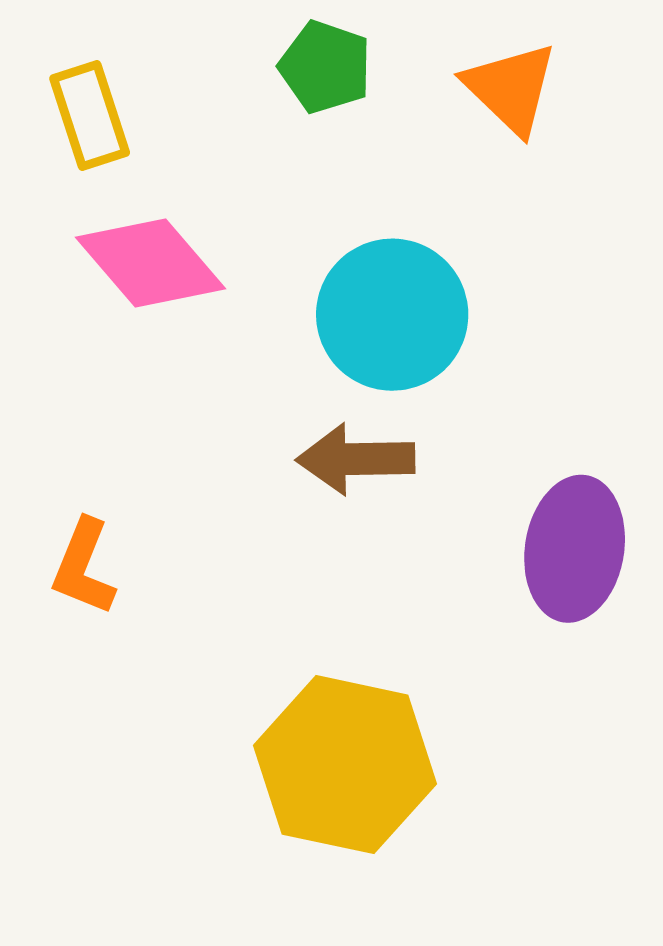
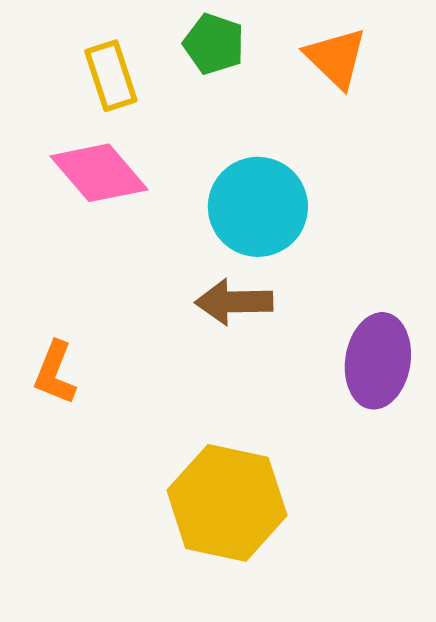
yellow rectangle: (90, 116) -> (111, 76), moved

